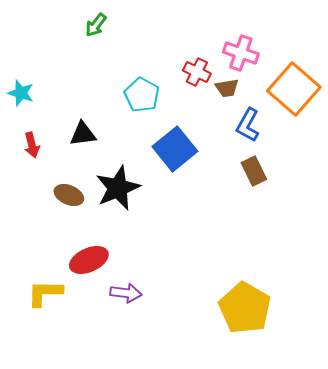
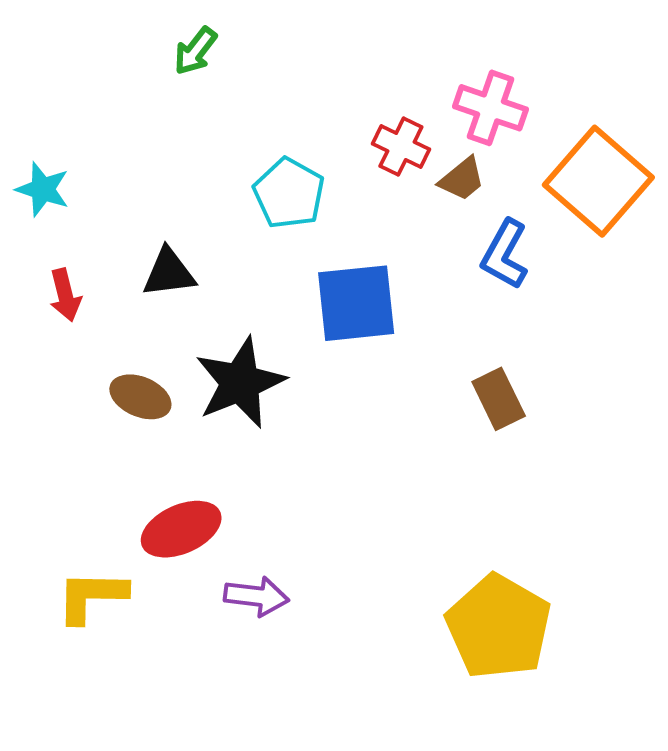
brown trapezoid: (227, 88) -> (462, 179), turned -30
blue square: (175, 149) -> (356, 303), turned 33
brown rectangle: (254, 171) -> (499, 399), moved

